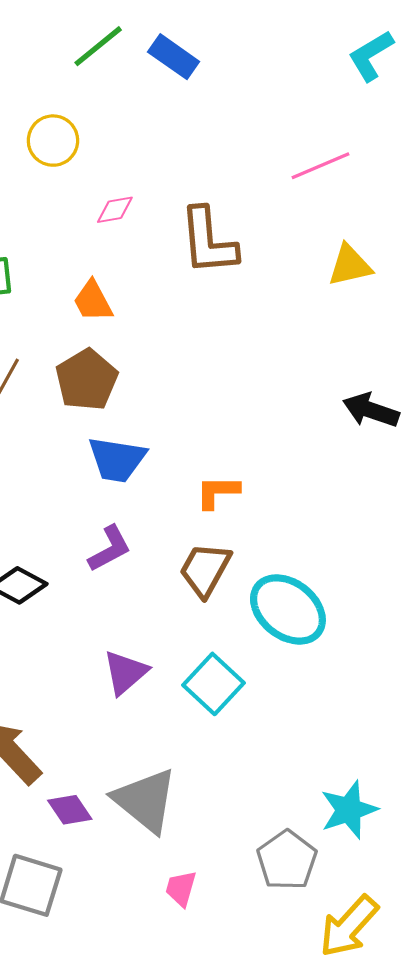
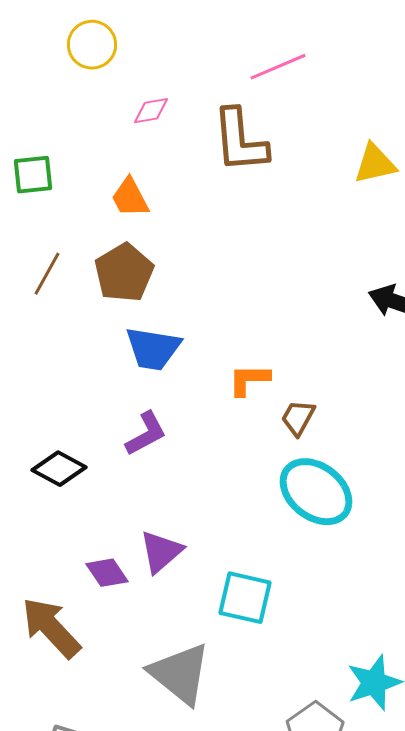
pink line: (320, 166) -> (278, 67), moved
brown trapezoid: (205, 570) -> (298, 418), moved, size x0.7
cyan square: (213, 684) -> (245, 598), moved, turned -30
purple diamond: (70, 810) -> (107, 573), moved

